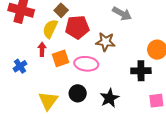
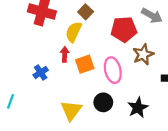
red pentagon: (77, 27) -> (124, 29), moved
brown star: (105, 42) -> (143, 54), moved, turned -30
pink ellipse: (86, 64) -> (113, 70), turned 70

